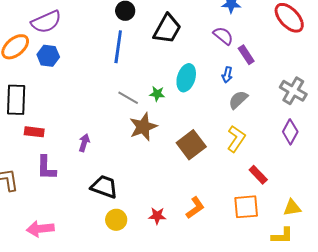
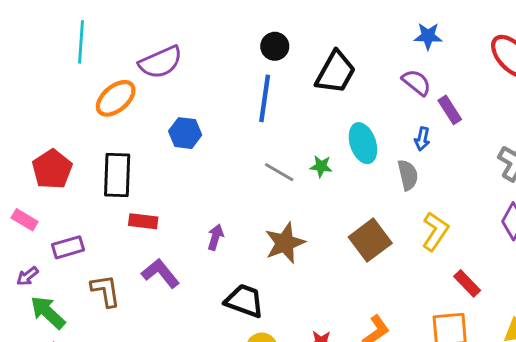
blue hexagon: (48, 56) -> (185, 133), moved
cyan ellipse: (186, 78) -> (363, 143), turned -36
gray semicircle: (238, 100) -> (408, 175), moved, turned 120
brown star: (143, 127) -> (285, 243), moved
purple L-shape: (46, 168) -> (161, 273), turned 140

